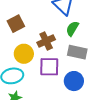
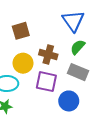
brown cross: (46, 41) -> (48, 55), turned 30

